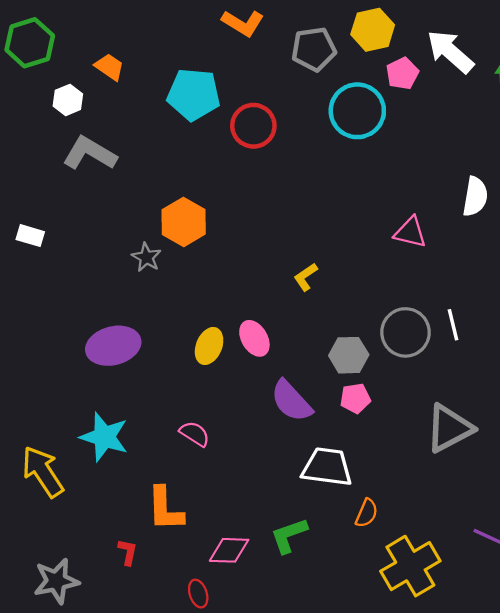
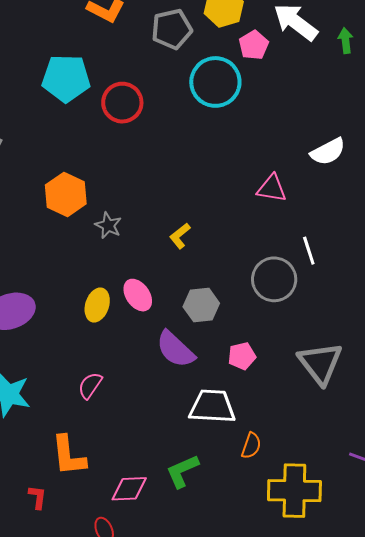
white semicircle: (475, 197) -> (328, 152), turned 57
gray star: (146, 257) -> (108, 225), moved
white line: (453, 325) -> (309, 251), moved
gray hexagon: (349, 355) -> (201, 305), moved
pink pentagon: (355, 398) -> (242, 356), moved
gray triangle: (449, 428) -> (320, 363), turned -36
pink semicircle: (195, 434) -> (90, 385), turned -84
yellow cross: (410, 566) -> (294, 491), turned 36

